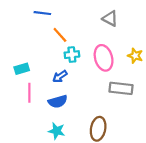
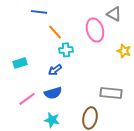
gray triangle: (110, 19) -> (114, 14), moved
pink ellipse: (104, 58) -> (95, 30), moved
gray rectangle: (121, 88) -> (111, 93), moved
pink line: (29, 93) -> (27, 99), moved, turned 54

